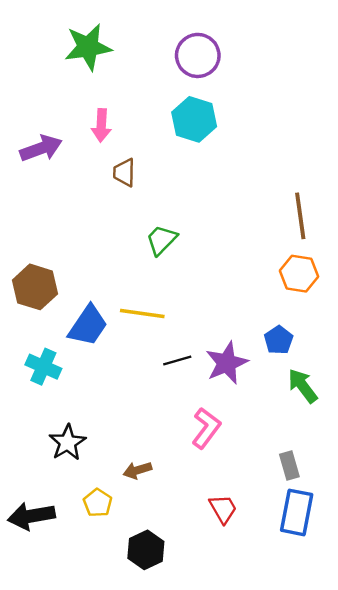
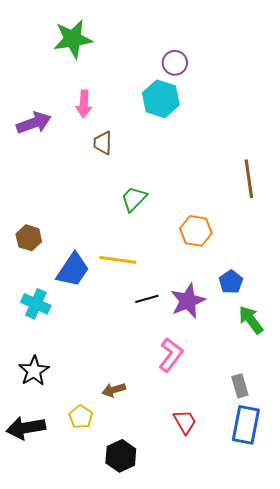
purple circle: (198, 55) -> (175, 63), moved, size x0.7
orange hexagon: (299, 274) -> (196, 231), moved
brown hexagon: (35, 287) -> (29, 238), size x0.7
black star: (68, 443) -> (34, 371), moved

